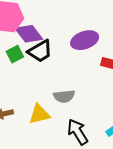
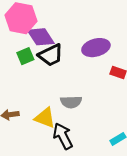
yellow triangle: (39, 114) -> (45, 118), turned 30
black arrow: (78, 132) -> (63, 136), moved

